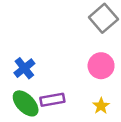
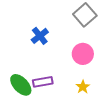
blue cross: (24, 68) -> (40, 36), moved

